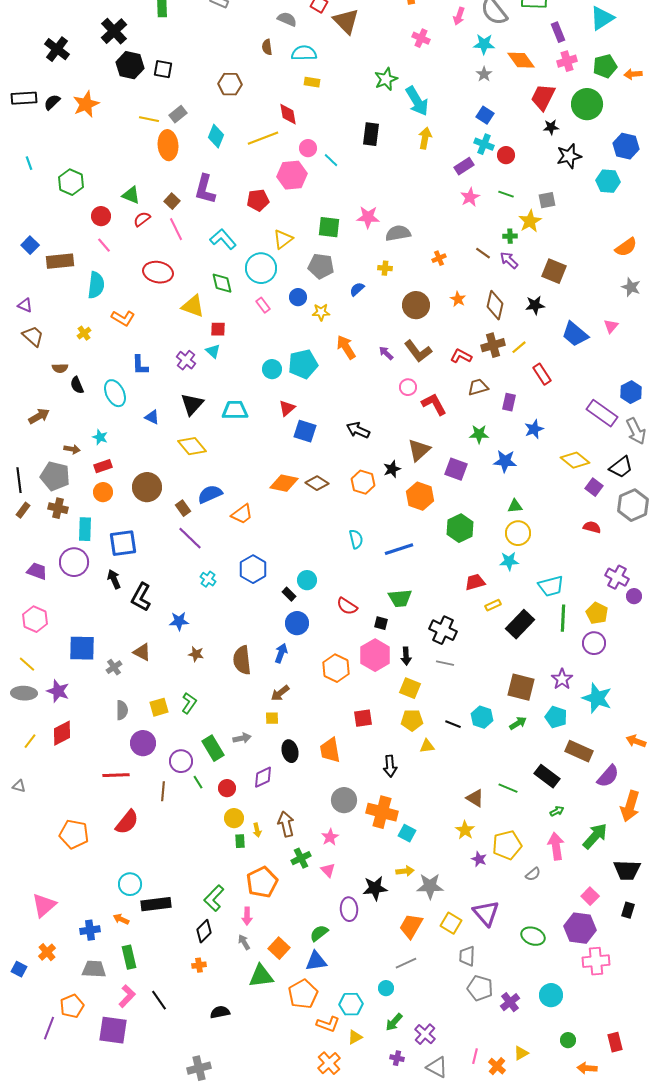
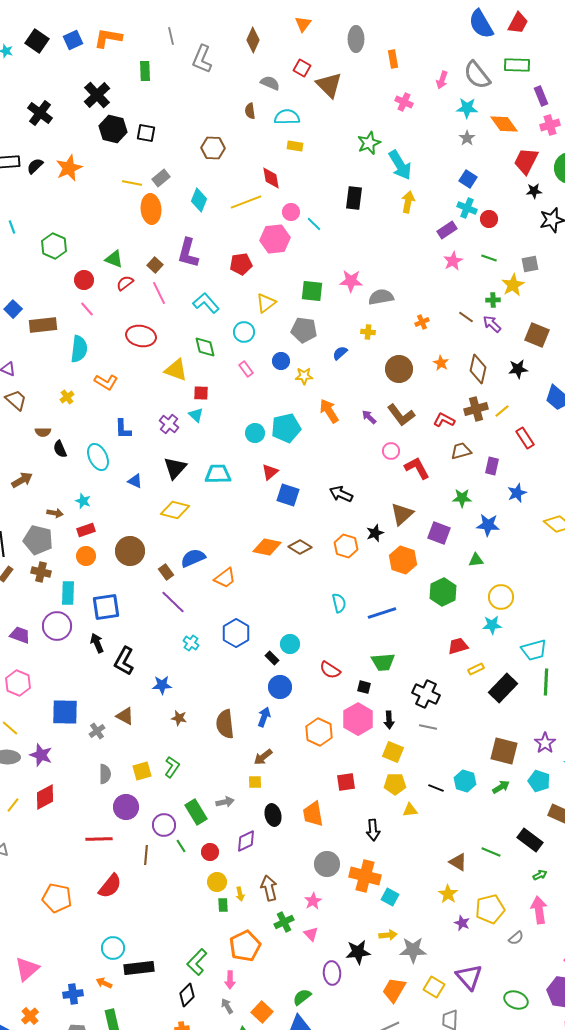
cyan circle: (261, 268) -> (244, 332), size x0.7
yellow diamond: (192, 446) -> (175, 510), turned -36
green triangle: (515, 506) -> (476, 560), moved

